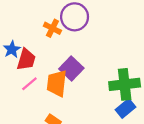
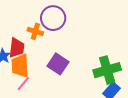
red trapezoid: (26, 59) -> (17, 48), moved
orange trapezoid: (57, 83) -> (20, 66), moved

